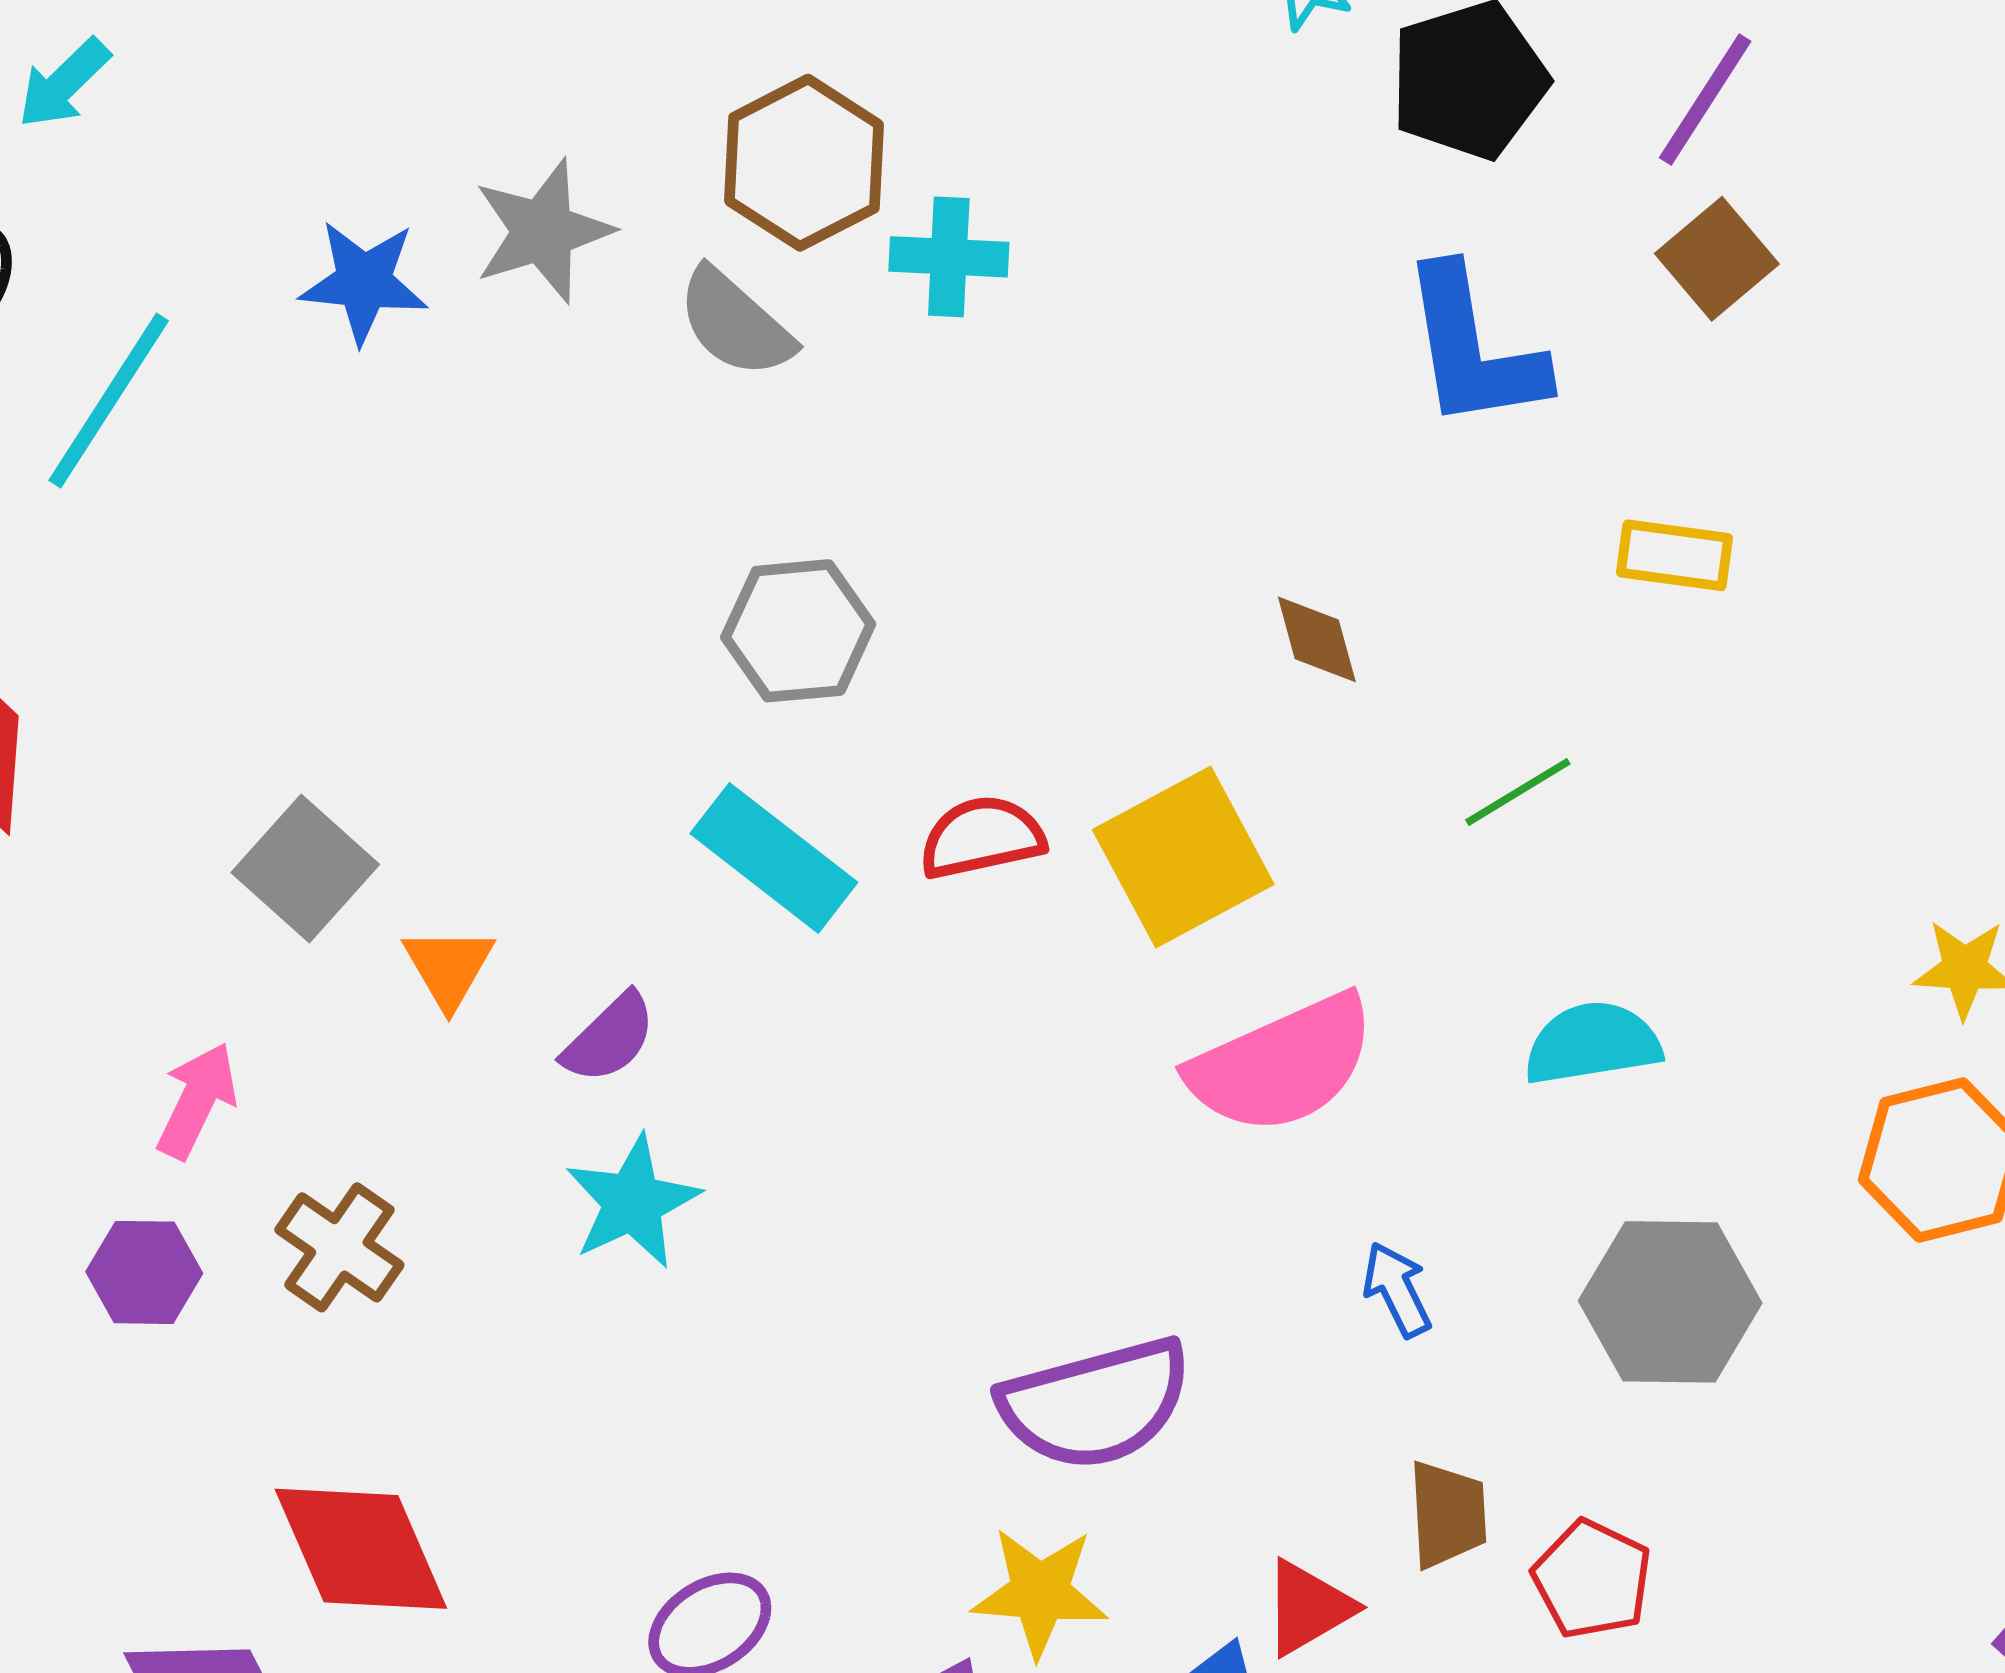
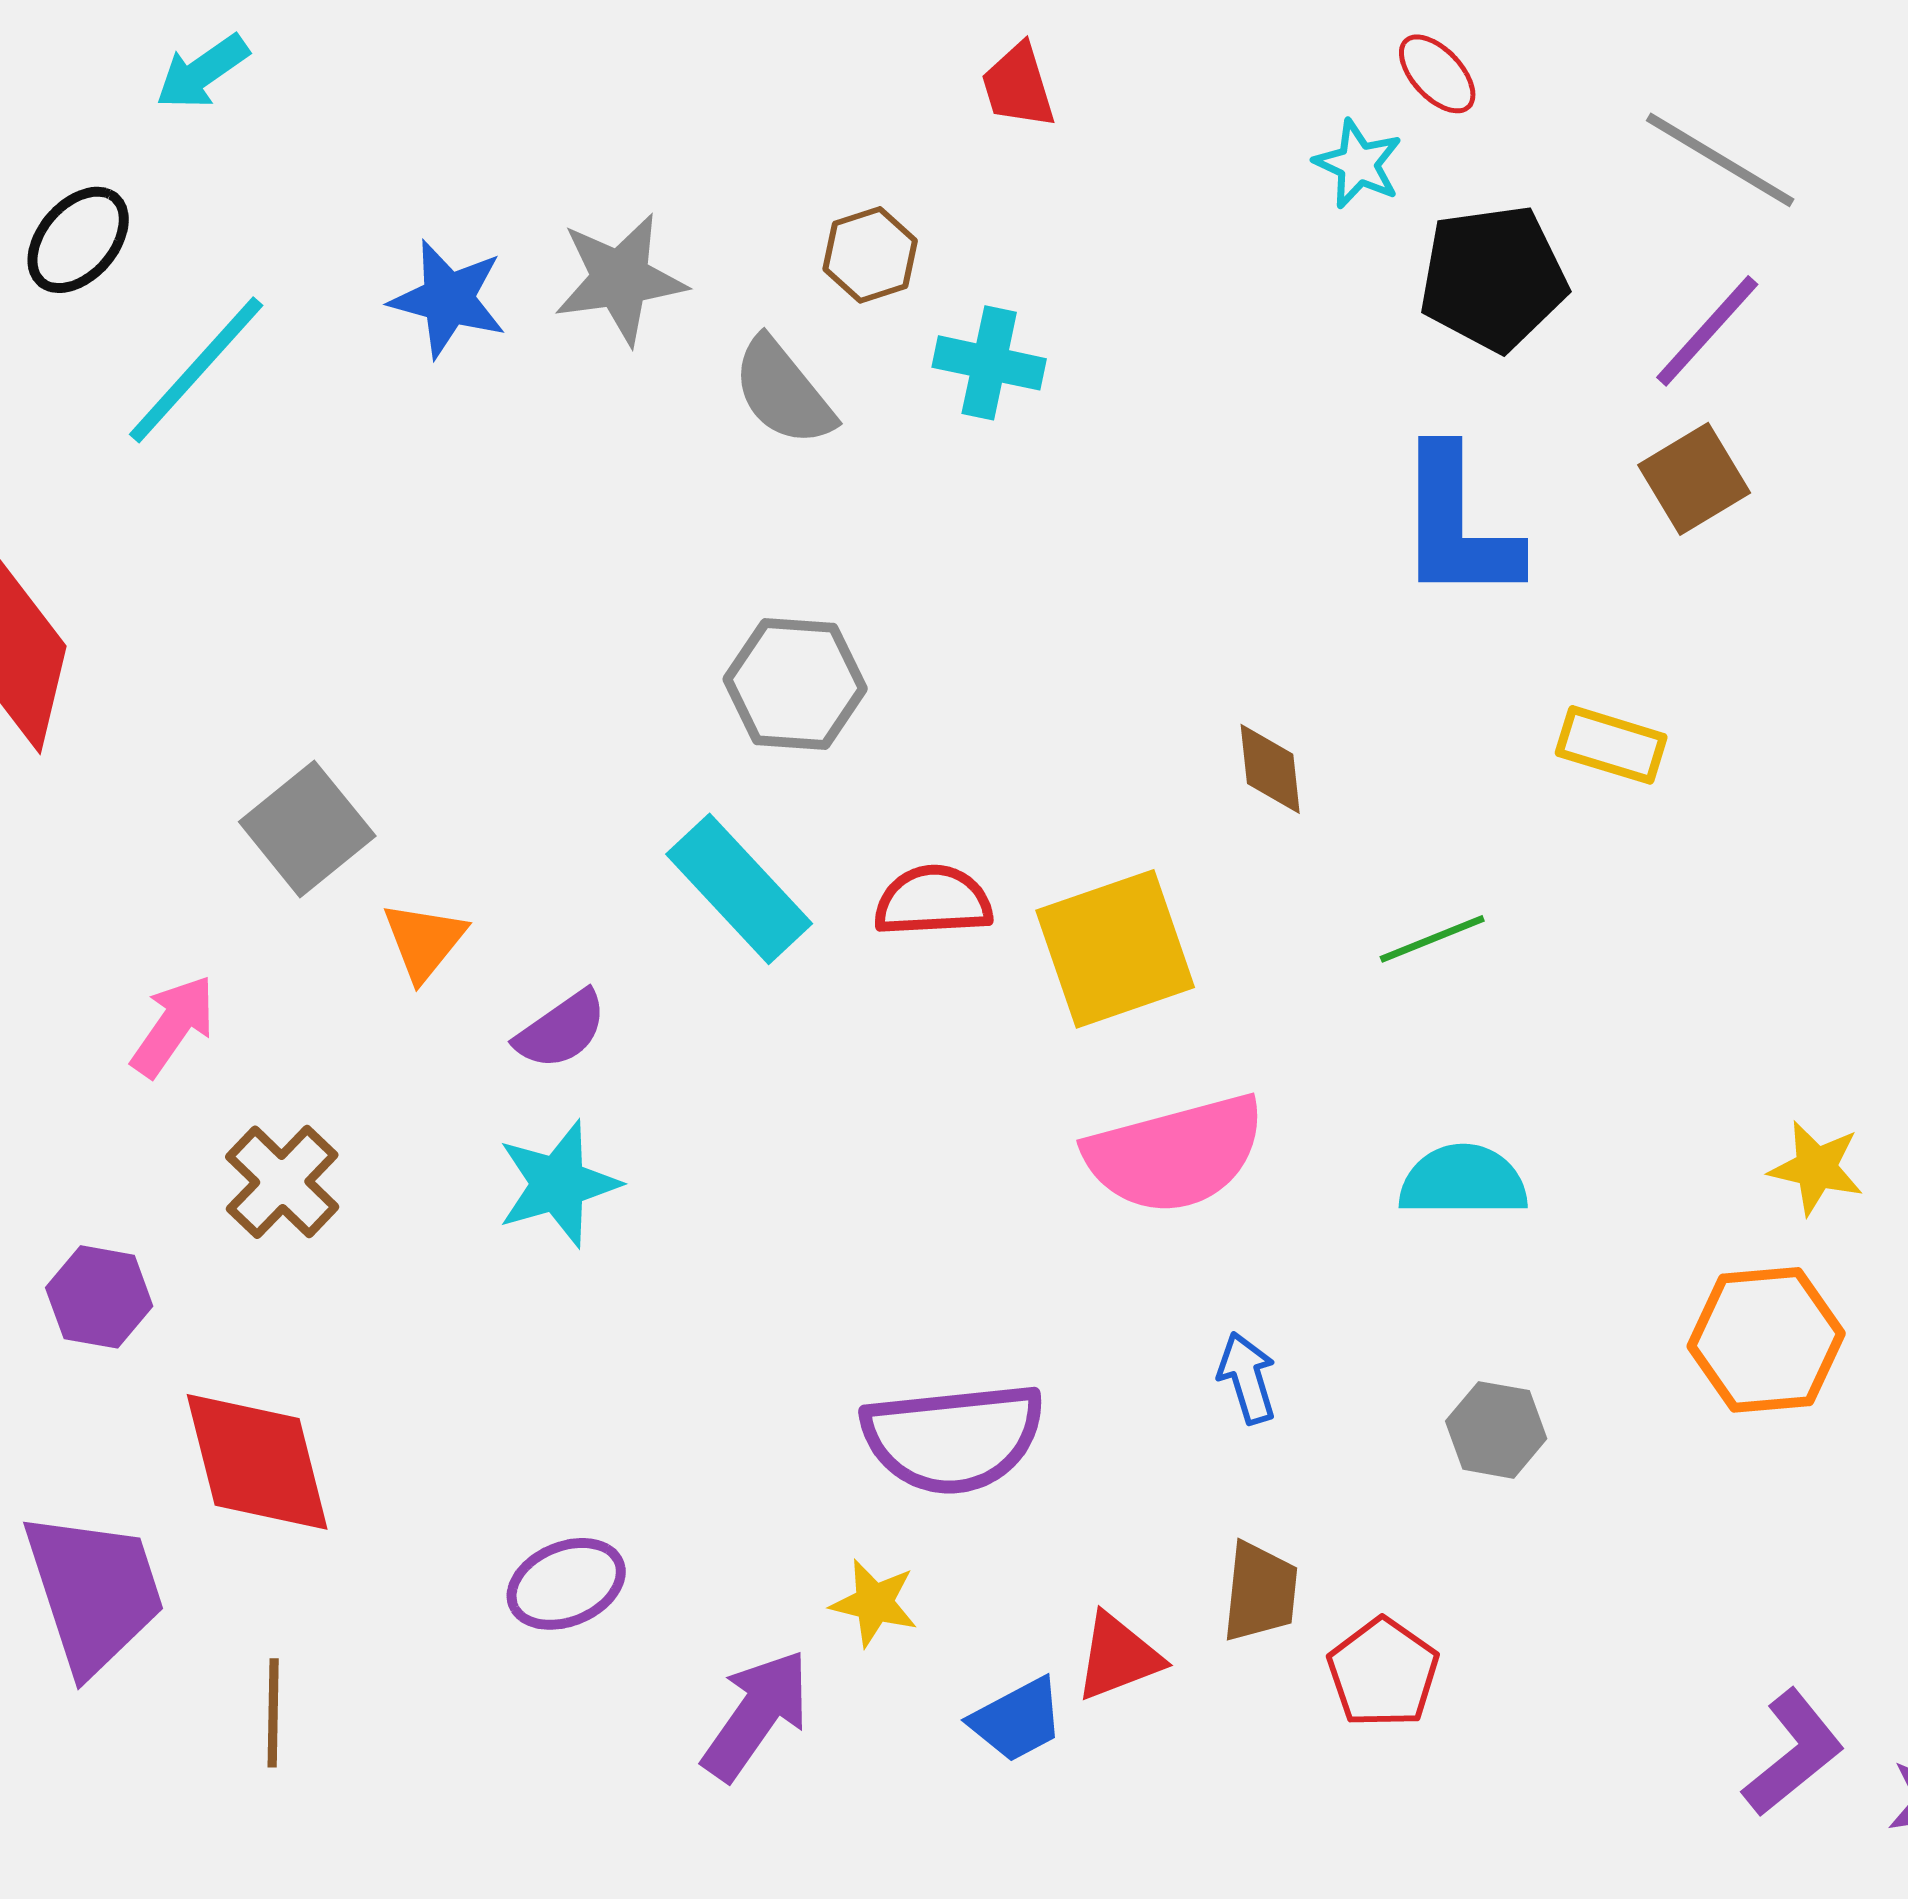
brown hexagon: (804, 163) -> (870, 255), size x0.6
purple hexagon: (144, 1272) -> (99, 1297), moved
gray hexagon: (1670, 1302) -> (1496, 1430), size x0.6
yellow star: (1040, 1592) -> (874, 1603), size x0.7

